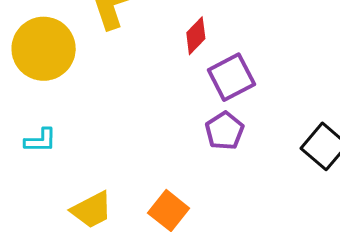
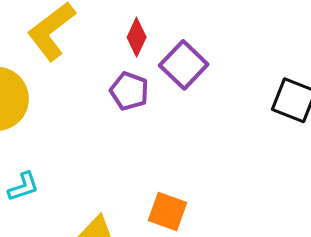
purple pentagon: (225, 131) -> (129, 91), moved

